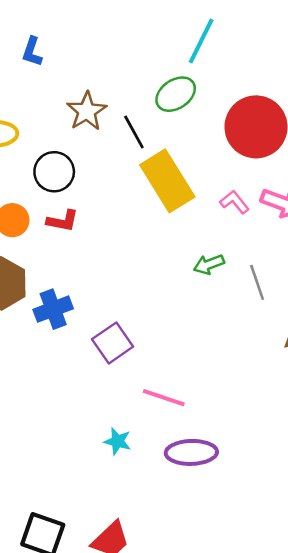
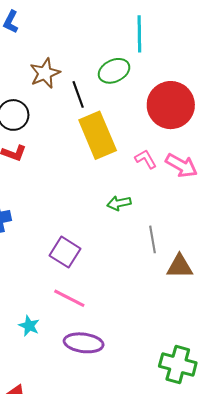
cyan line: (201, 41) -> (139, 34), turned -36
gray line: (257, 282) -> (153, 239), moved
purple square: (113, 343) -> (65, 252), moved, turned -32

